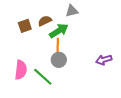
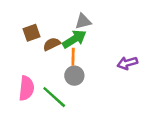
gray triangle: (72, 11) -> (83, 21), moved
brown semicircle: (45, 21) -> (52, 44), moved
purple arrow: (104, 60) -> (127, 63), moved

